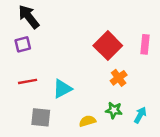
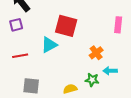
red square: (108, 46) -> (66, 26), moved, turned -30
cyan triangle: (62, 89) -> (49, 45), moved
cyan arrow: (140, 115) -> (110, 71), moved, turned -120

